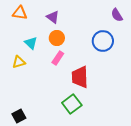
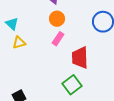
cyan triangle: (31, 43) -> (12, 24), moved

